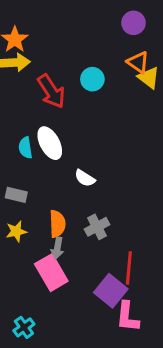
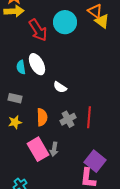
cyan circle: (92, 79) -> (65, 22), size x1.5
gray arrow: (57, 248) -> (54, 149), moved
red line: (129, 268) -> (89, 117), moved
purple square: (111, 291) -> (95, 161), moved

